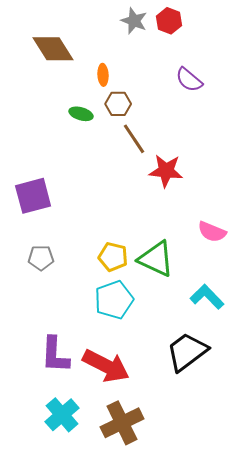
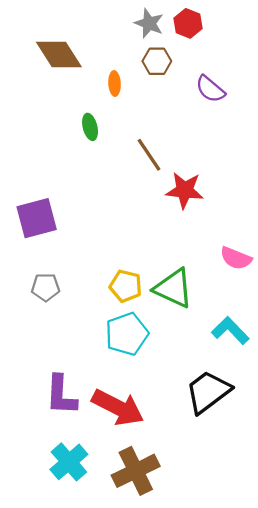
brown hexagon: (118, 104) -> (157, 61), moved
green ellipse: (81, 114) -> (90, 127), turned 60

